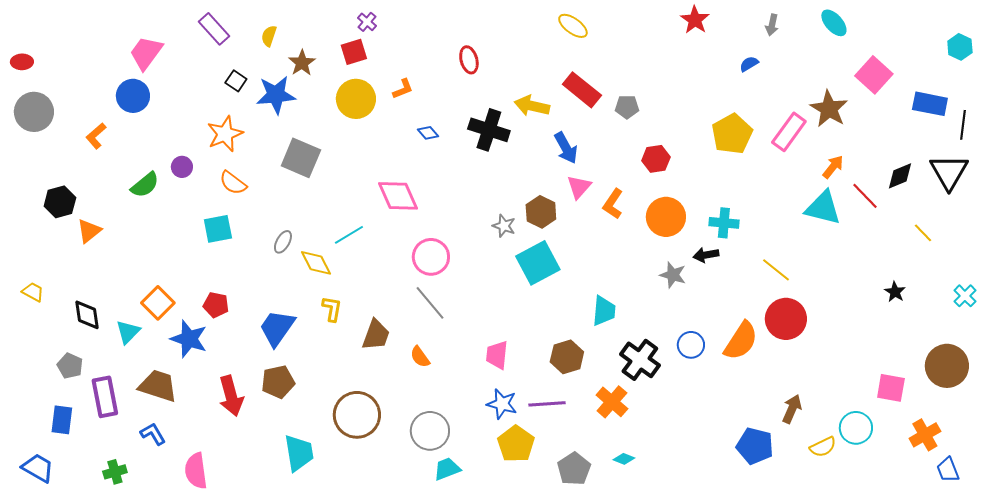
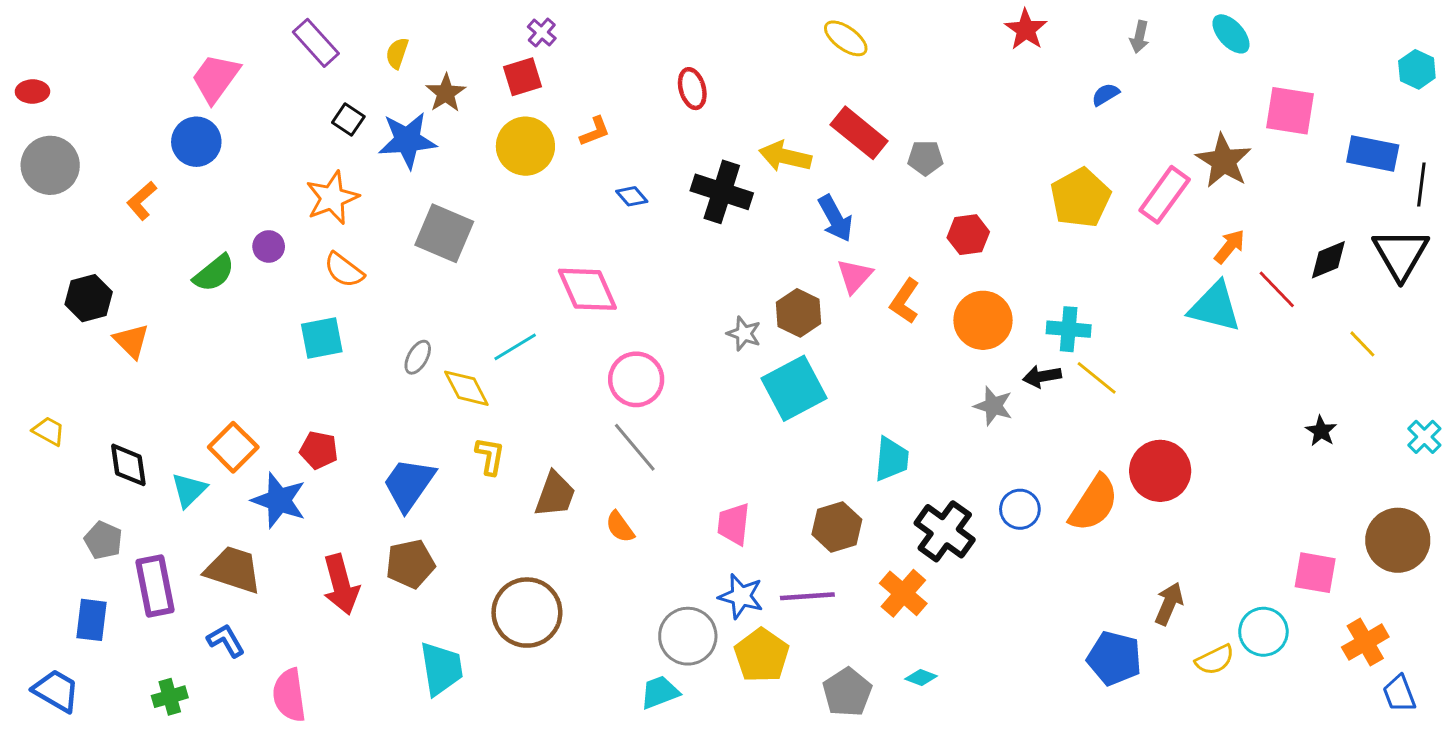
pink square: (874, 75) -> (1290, 111), turned -33
orange triangle: (89, 231) -> (131, 341), turned -36
yellow line: (776, 270) -> (1097, 378), moved
gray circle: (430, 431) -> (688, 636), moved

